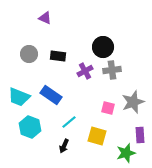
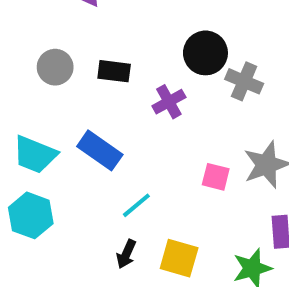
gray cross: (112, 70) -> (244, 81), moved, turned 30
cyan hexagon: (30, 127) -> (31, 215), moved
yellow square: (97, 136) -> (179, 258), moved

